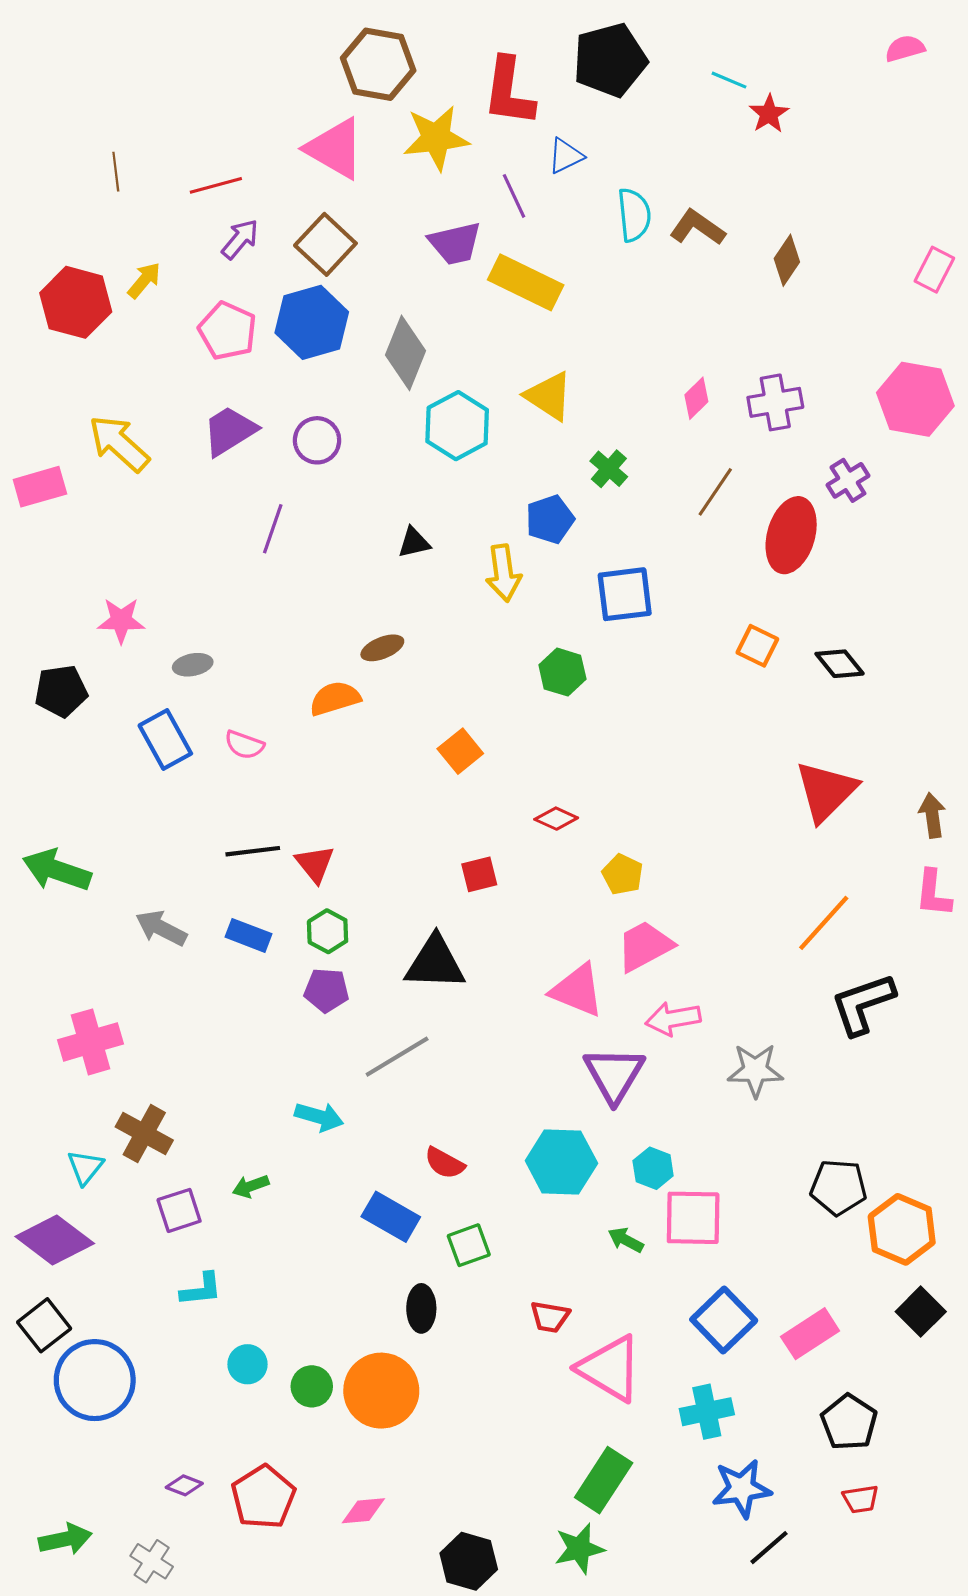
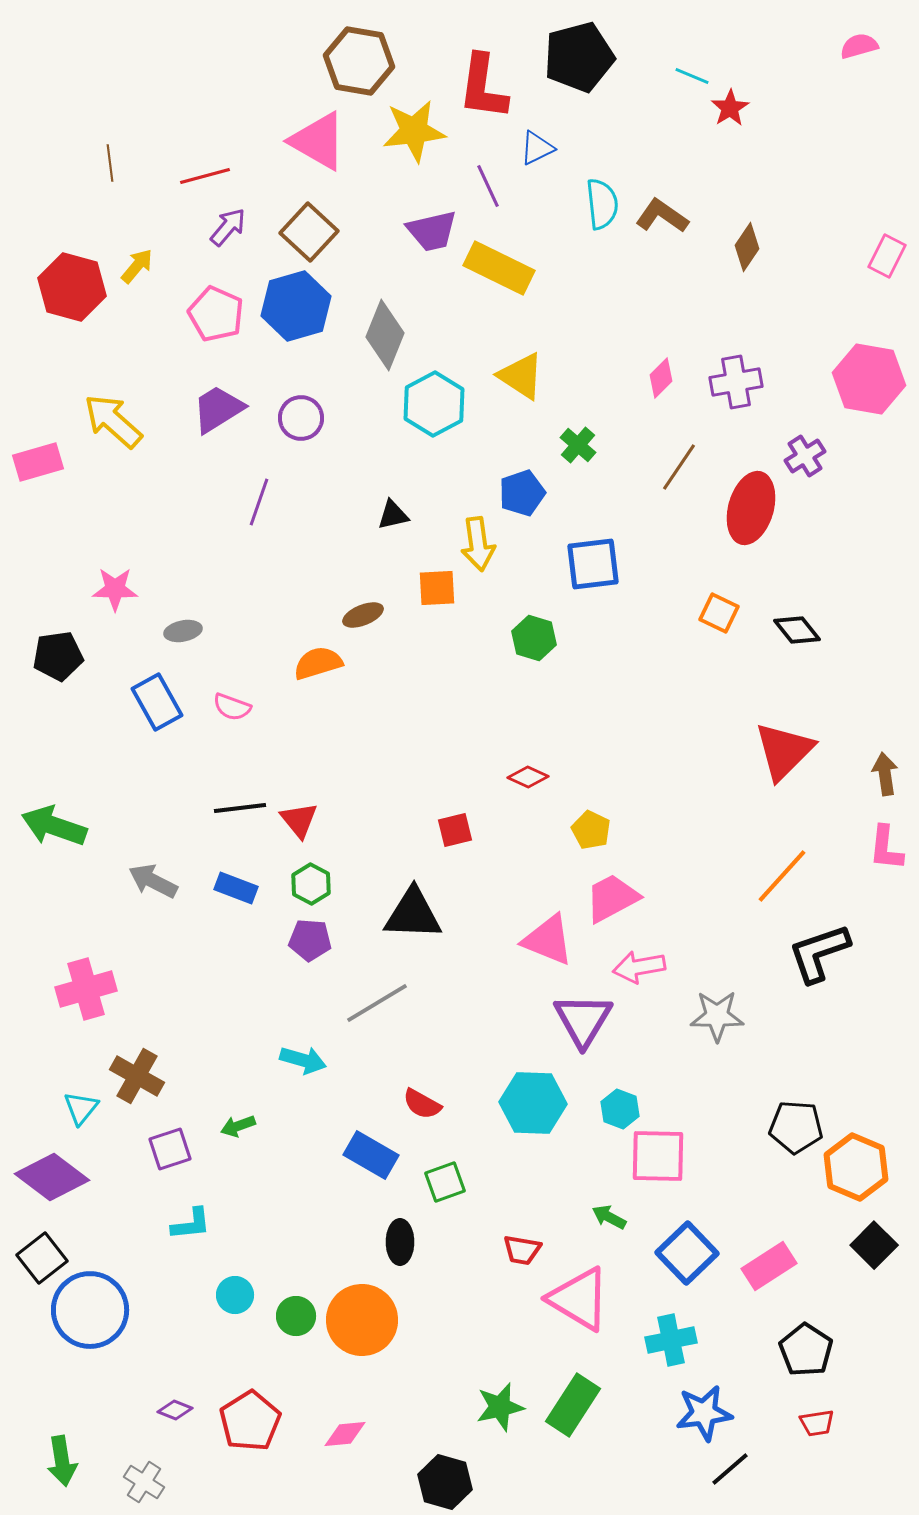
orange square: (460, 751) -> (437, 588), moved, turned 36
green arrow: (626, 1240) -> (609, 1217), moved
green arrow: (65, 1539) -> (62, 1461), turned 93
green star: (579, 1549) -> (500, 1407), moved

